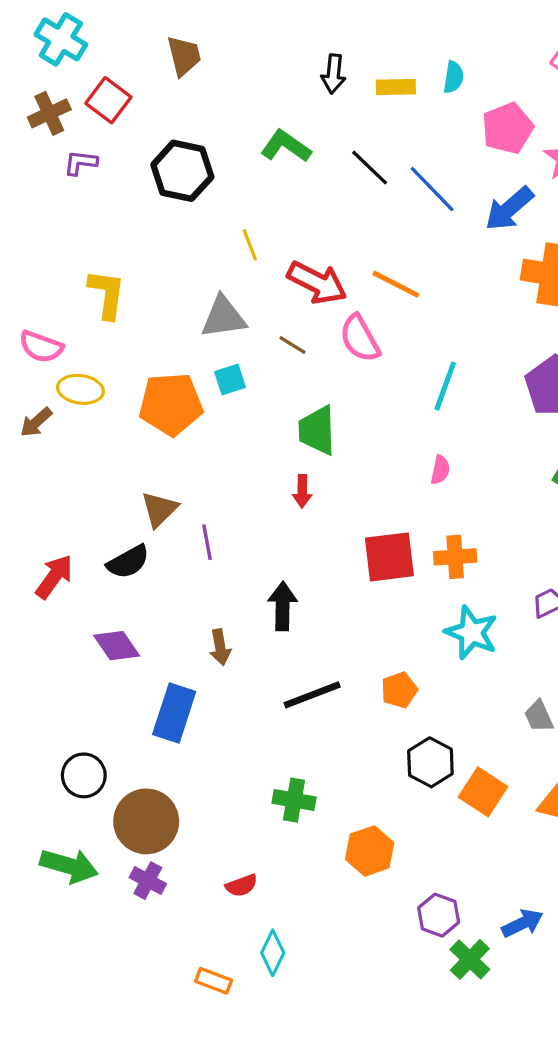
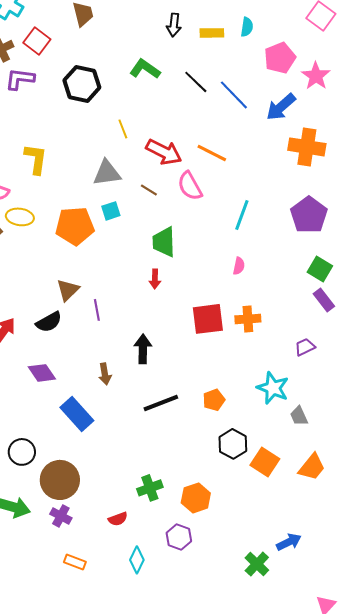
purple L-shape: (81, 163) -> (20, 79), size x1.4
cyan star: (471, 632) -> (273, 388), moved
blue rectangle: (174, 713) -> (77, 414), turned -60
green cross: (294, 800) -> (150, 488), moved, turned -30
purple hexagon: (439, 915) -> (179, 537), moved
orange rectangle: (214, 981) -> (75, 562), moved

